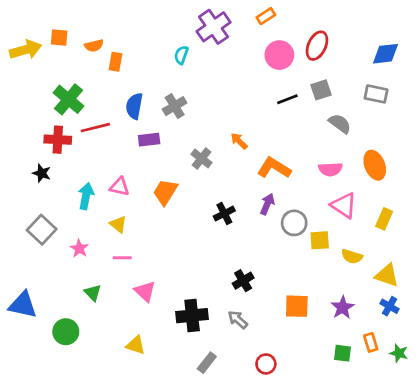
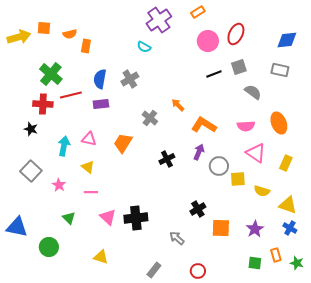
cyan semicircle: (181, 55) -> (144, 47), moved, turned -80
purple rectangle: (149, 140) -> (101, 104), moved
black cross: (243, 281) -> (198, 209), moved
black cross: (192, 316) -> (136, 218), moved

